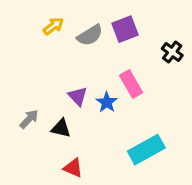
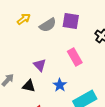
purple square: (125, 29) -> (71, 21), turned 30
blue star: (107, 102) -> (60, 85), moved

